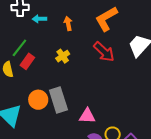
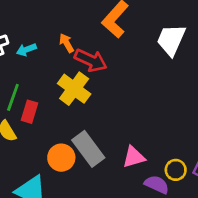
red arrow: (104, 52) -> (91, 60), moved
yellow cross: (63, 56) -> (74, 89), size x1.6

